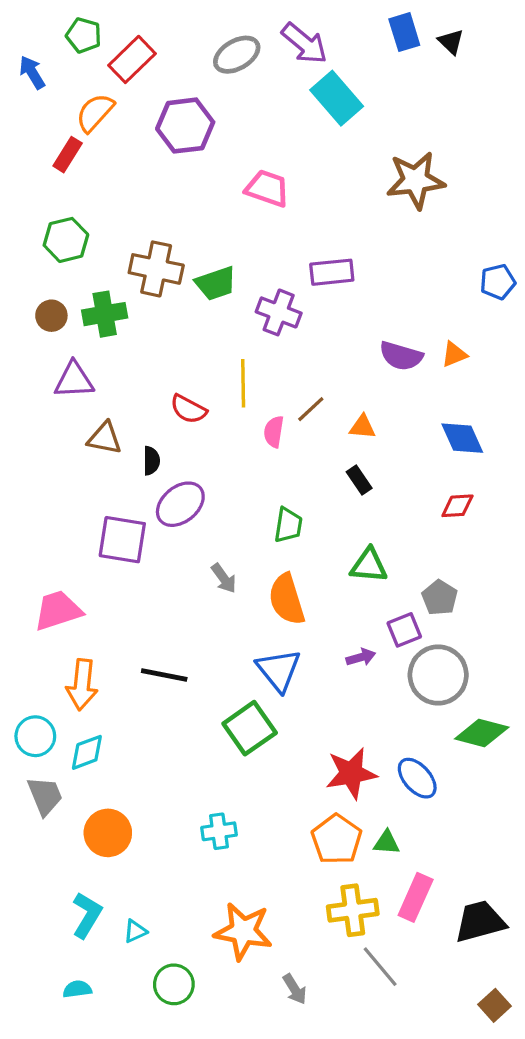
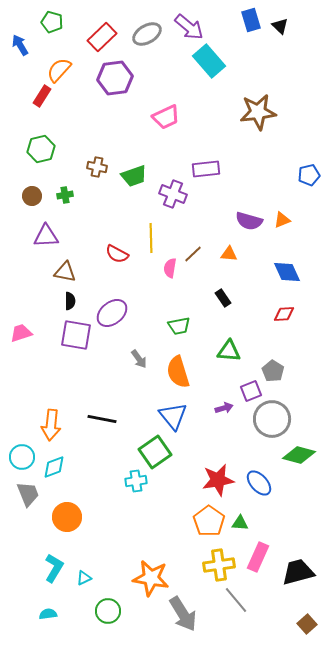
red rectangle: (132, 59) -> (102, 37), moved
pink trapezoid: (267, 188) -> (166, 117), turned 136
brown cross: (156, 269) -> (97, 167), size x0.6
green cross: (105, 314) -> (65, 195), size x0.6
orange triangle: (362, 427) -> (229, 254), moved
black semicircle: (151, 461) -> (70, 301), moved
green trapezoid: (288, 525) -> (179, 326), turned 70
pink trapezoid: (58, 611) -> (21, 333), moved, size x0.7
cyan cross: (219, 831) -> (136, 481), moved
gray arrow: (295, 989) -> (183, 614), size x1.8

